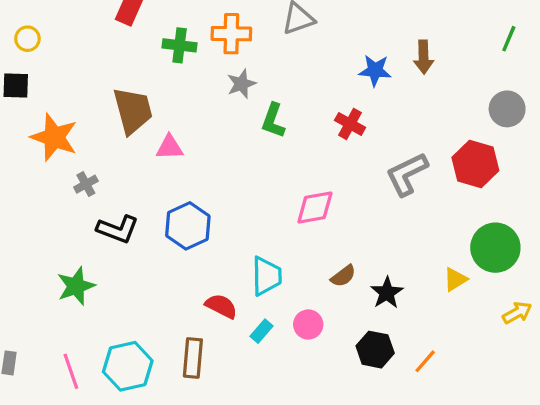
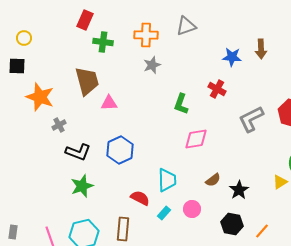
green cross: (180, 45) -> (103, 42), moved
green L-shape: (273, 121) -> (181, 104), moved
green star: (76, 286) -> (82, 186), moved

